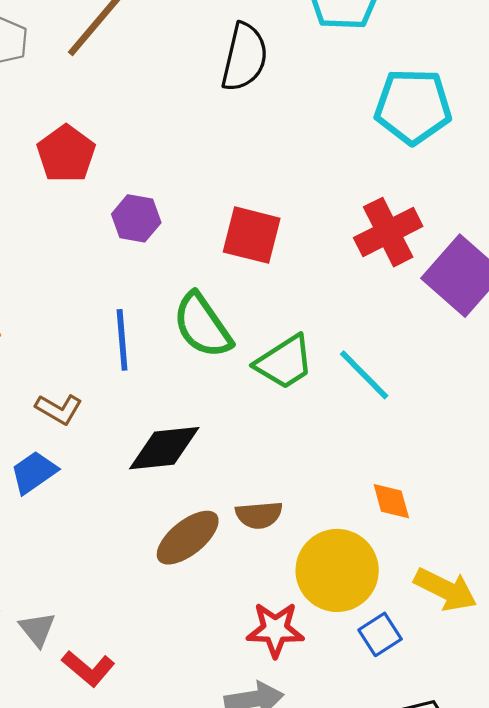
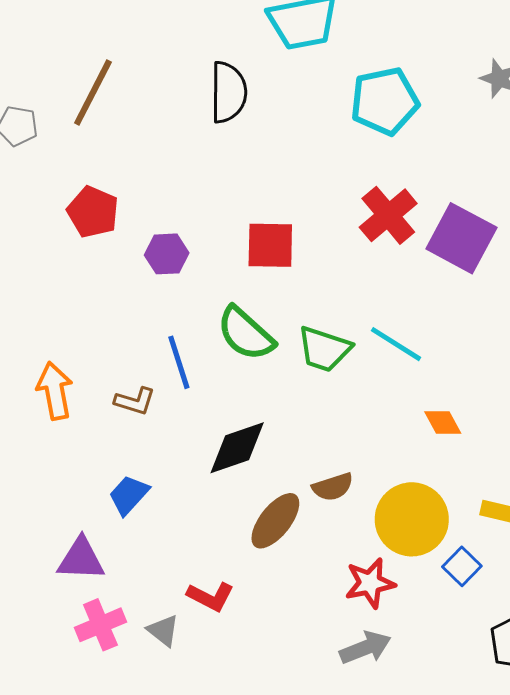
green trapezoid: (284, 362) -> (324, 349), turned 64
brown L-shape: (59, 409) -> (135, 401), moved
orange diamond: (391, 501) -> (443, 422), moved
red L-shape: (88, 668) -> (210, 596), moved

